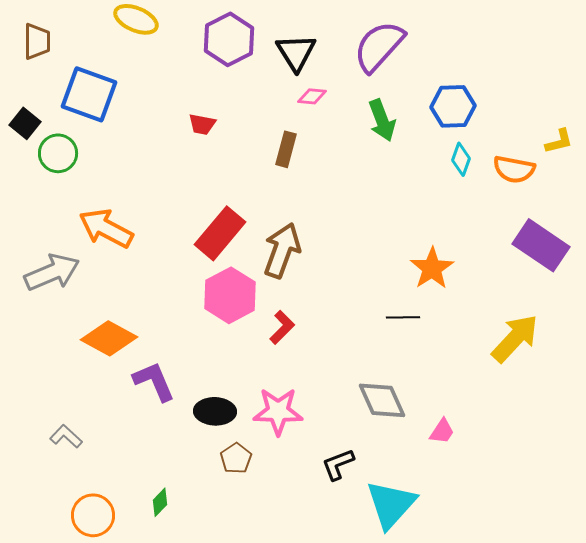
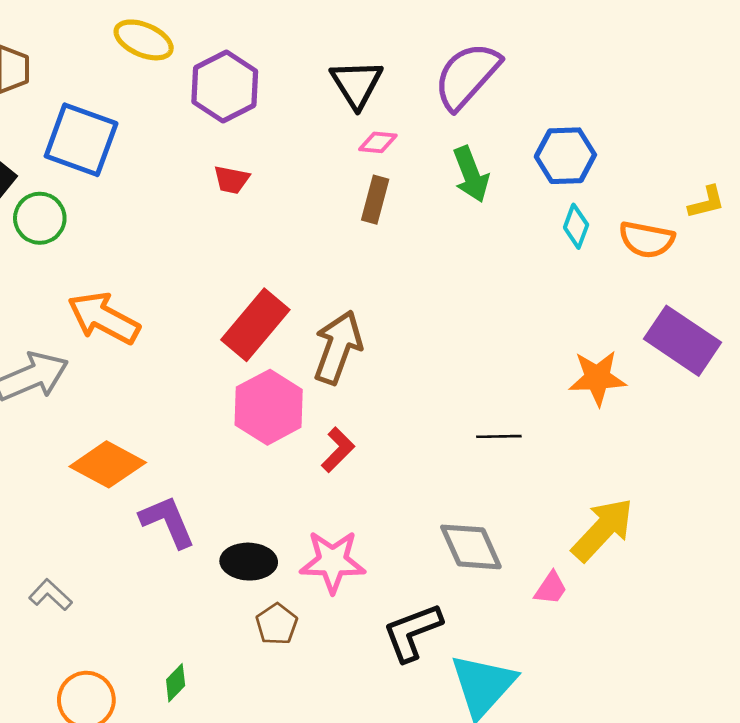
purple hexagon: (229, 39) -> (225, 86), moved
brown rectangle: (286, 149) -> (375, 200), moved
orange star: (432, 268) -> (597, 378), moved, turned 30
yellow arrow: (515, 338) -> (603, 530), moved
black L-shape: (338, 464) -> (412, 632), size x1.4

